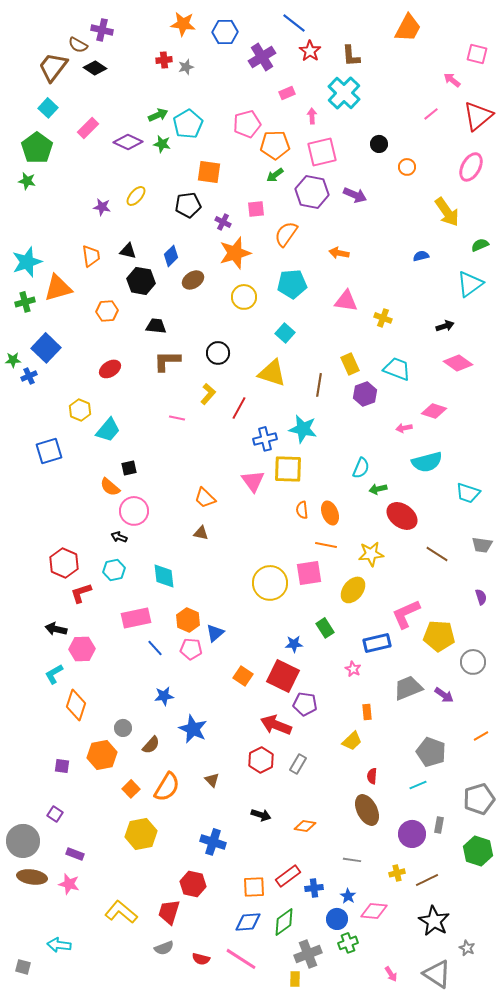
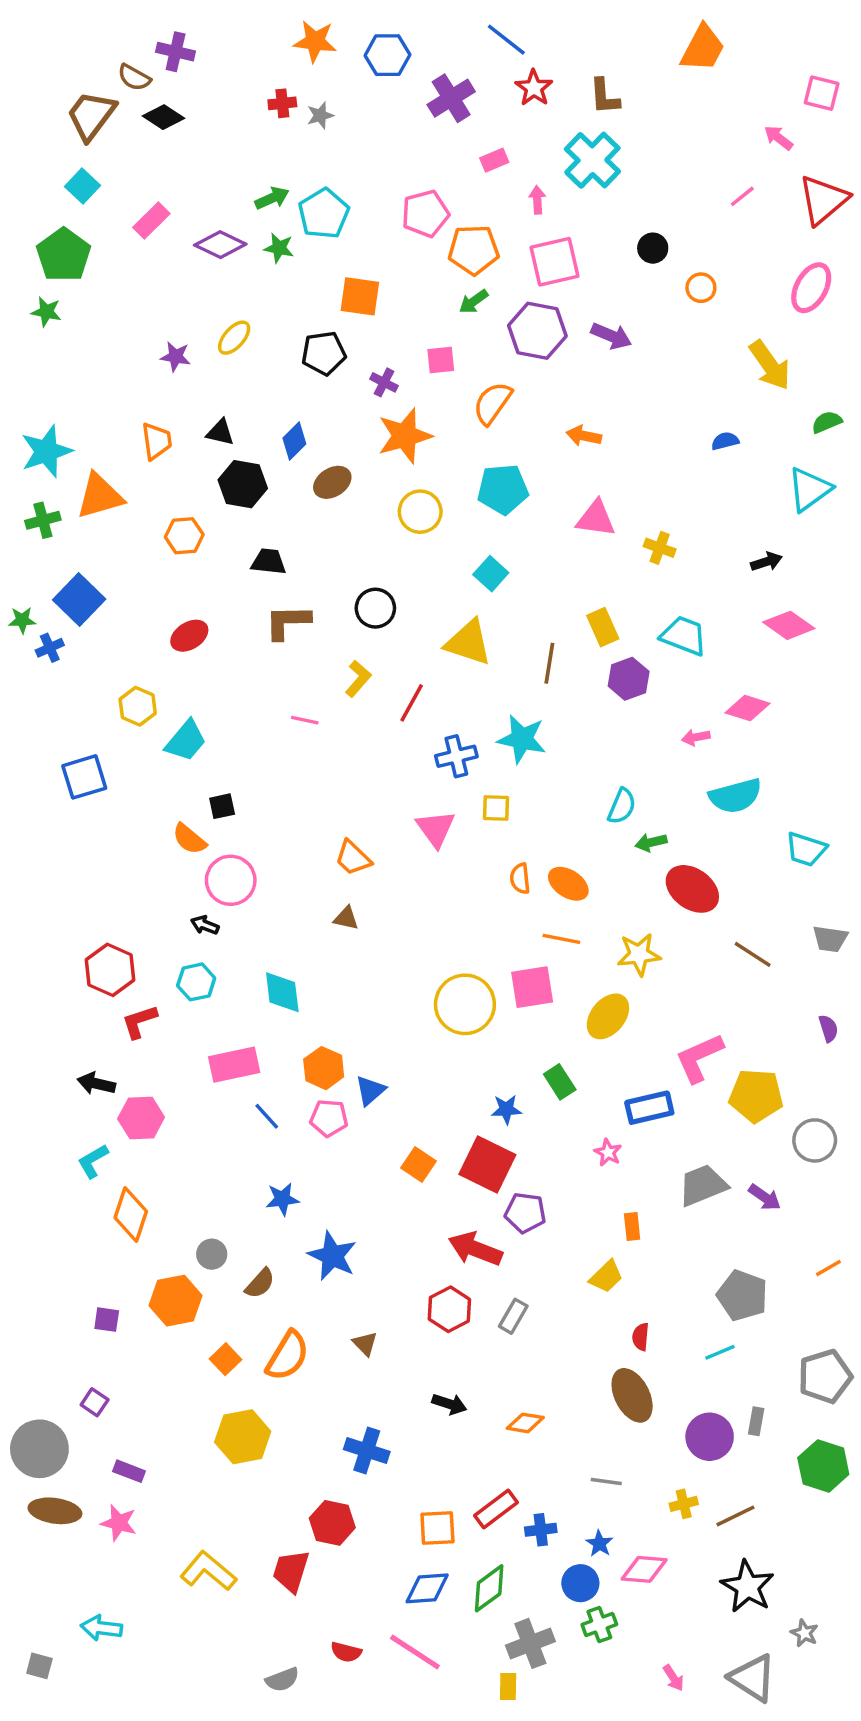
yellow square: (288, 469) -> (496, 808), size x0.6
orange ellipse: (330, 513) -> (568, 884), turned -35
gray semicircle: (164, 948) -> (282, 1680), moved

